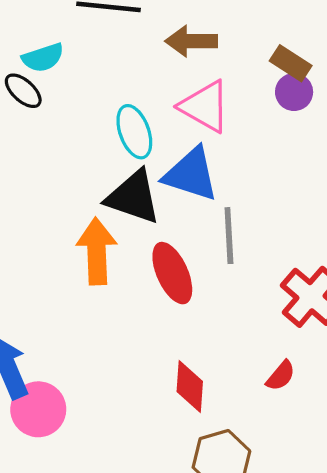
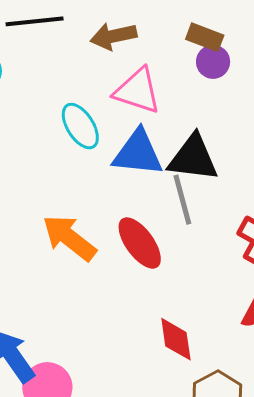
black triangle: (133, 197) -> (193, 158), moved
orange arrow: (97, 251) -> (69, 238), turned -38

